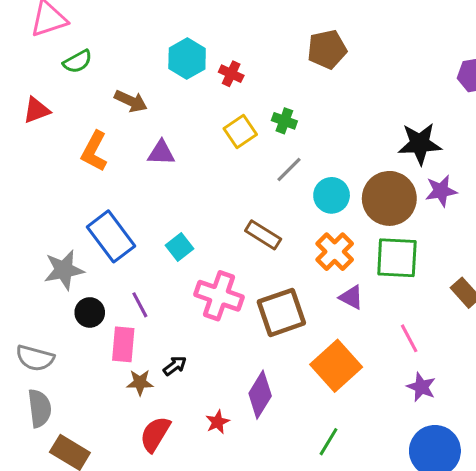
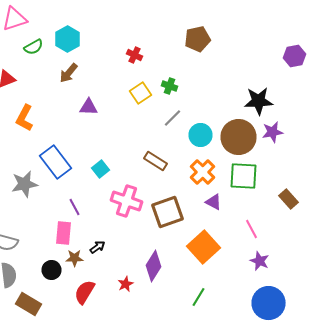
cyan hexagon: (187, 58) -> (68, 39), moved
brown arrow: (131, 101) -> (68, 73), turned 105
orange L-shape: (94, 151) -> (24, 118), moved
black circle: (90, 312) -> (52, 270), moved

